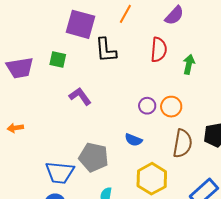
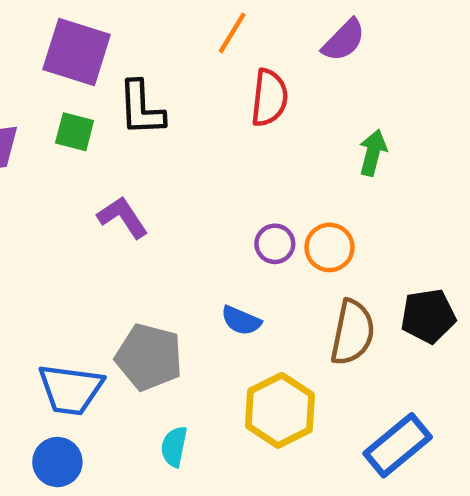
purple square: (80, 24) -> (77, 52), moved
black L-shape: (106, 50) -> (141, 108), moved
red semicircle: (159, 50) -> (269, 98), moved

